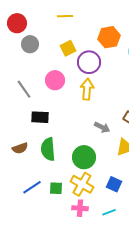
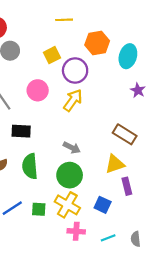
yellow line: (65, 16) -> (64, 20), moved
yellow arrow: (87, 89) -> (73, 100), turned 30
gray arrow: (102, 127) -> (72, 148), moved
pink cross: (80, 208) -> (76, 231), moved
cyan line: (109, 212) -> (108, 238), moved

